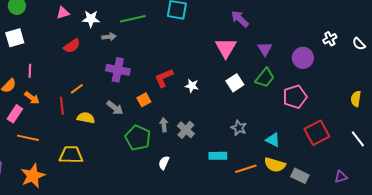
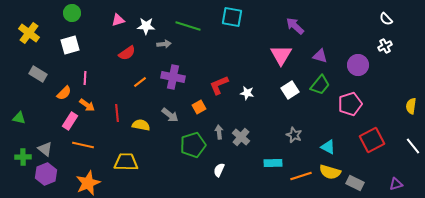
green line: (133, 19) -> (188, 26), turned 30
white semicircle: (359, 44) -> (386, 19), moved
purple triangle: (265, 49) -> (320, 56), turned -42
orange line: (77, 89) -> (140, 82), moved
green pentagon: (138, 138) -> (193, 145), turned 30

